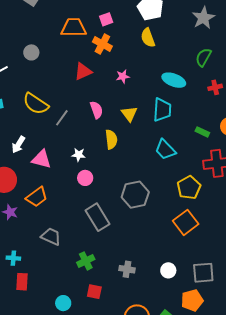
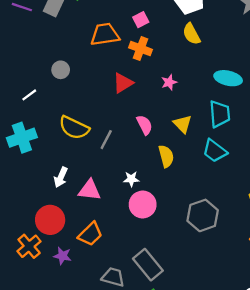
cyan trapezoid: (165, 150) -> (215, 151), moved
pink circle: (85, 178) -> (143, 205), size x1.5
gray rectangle: (97, 217) -> (148, 265), moved

